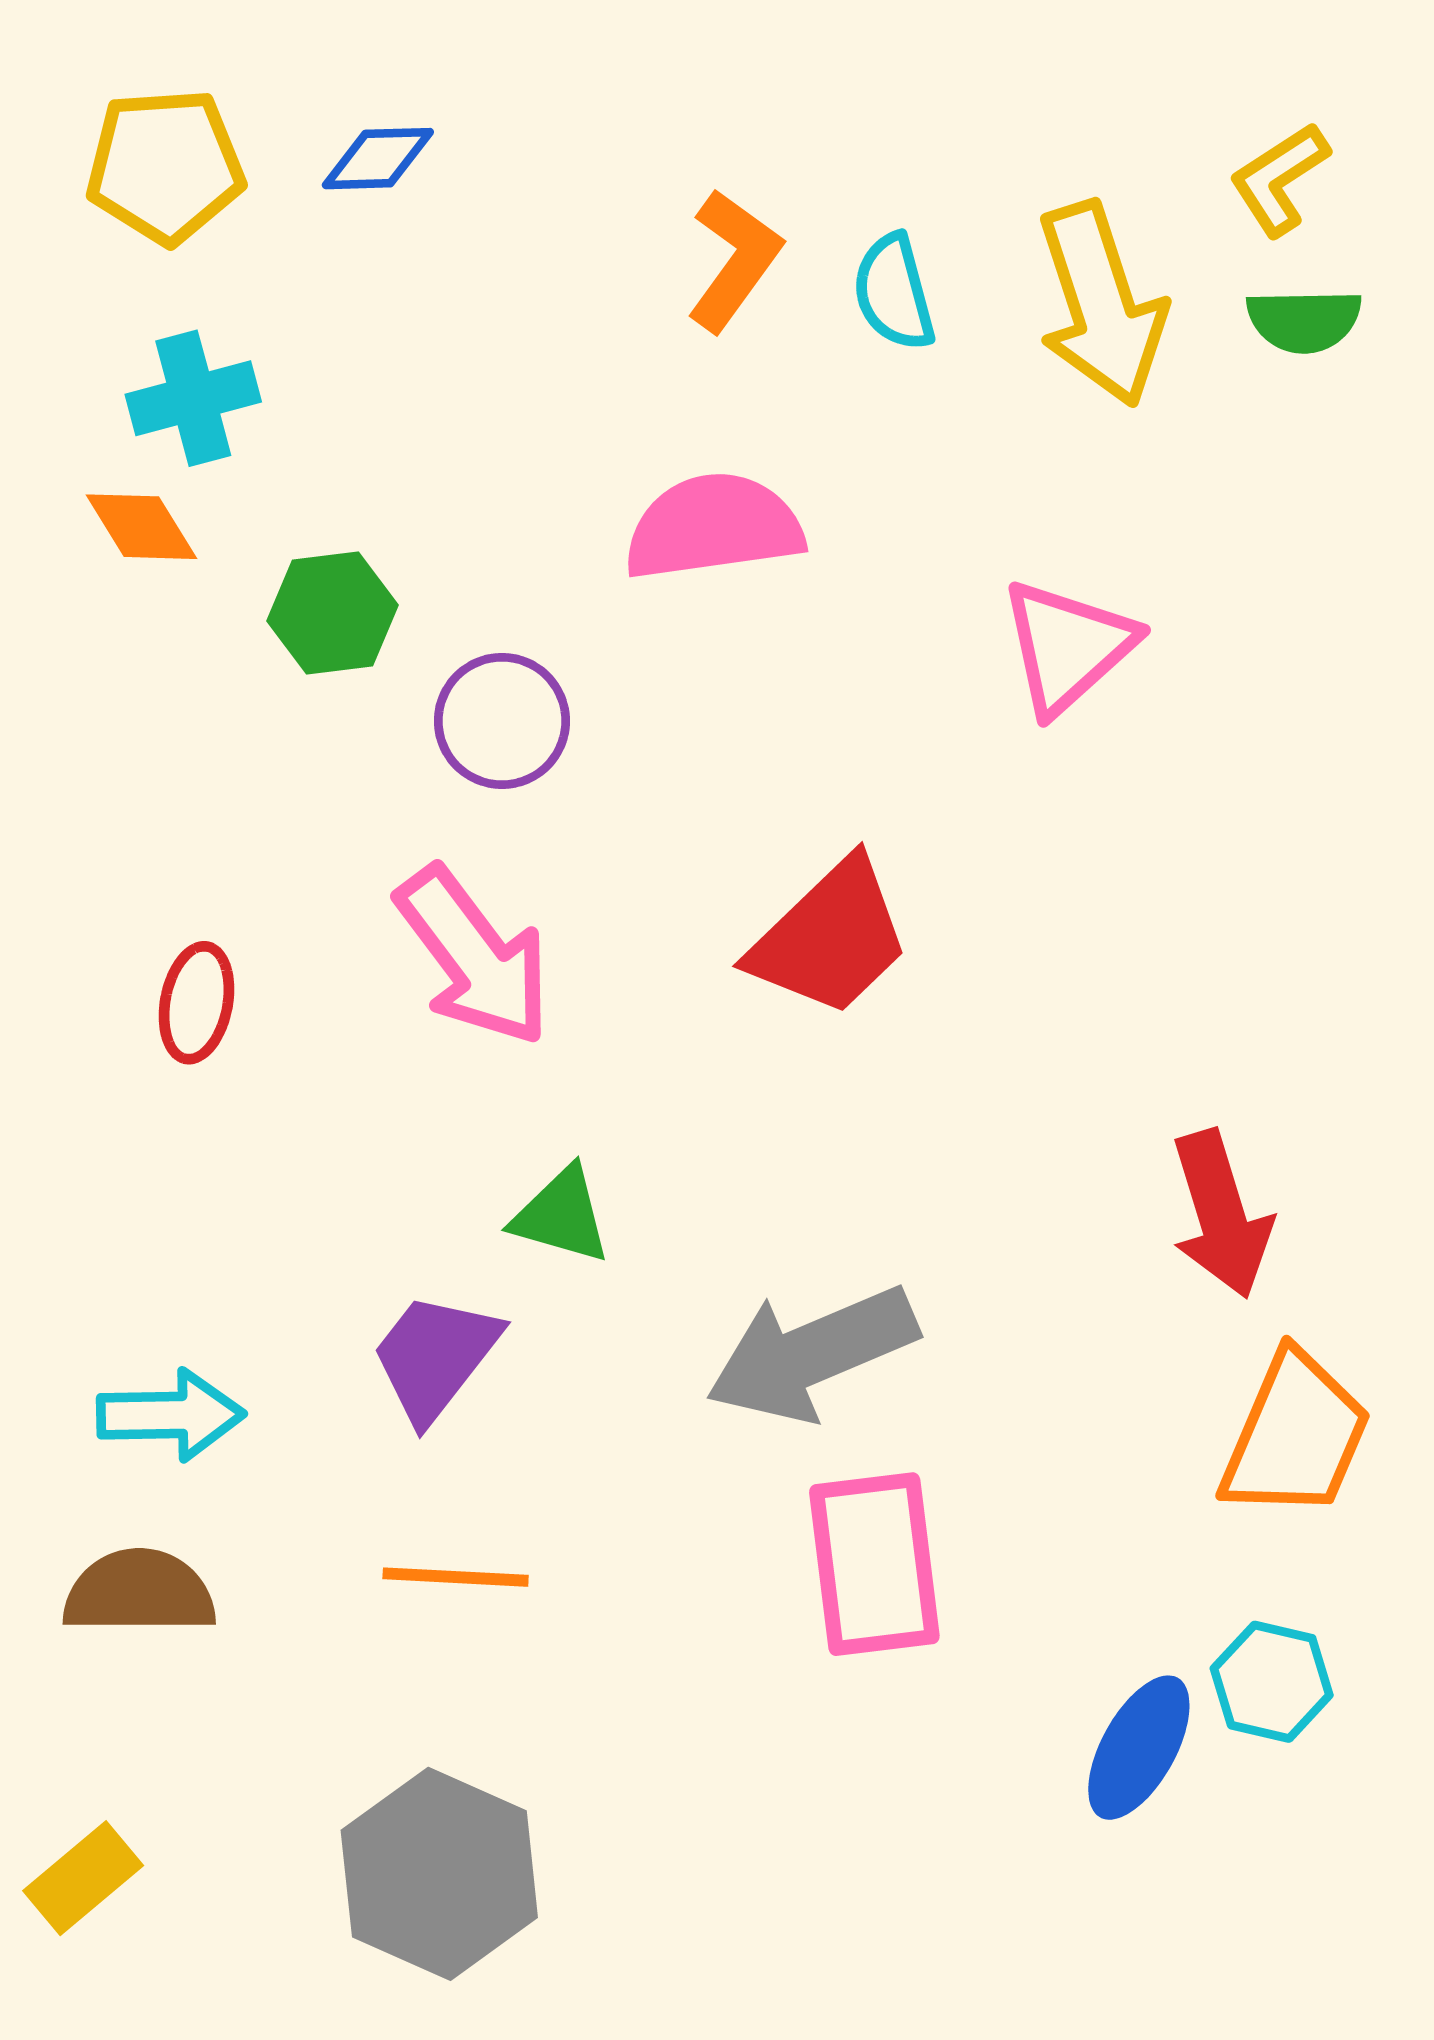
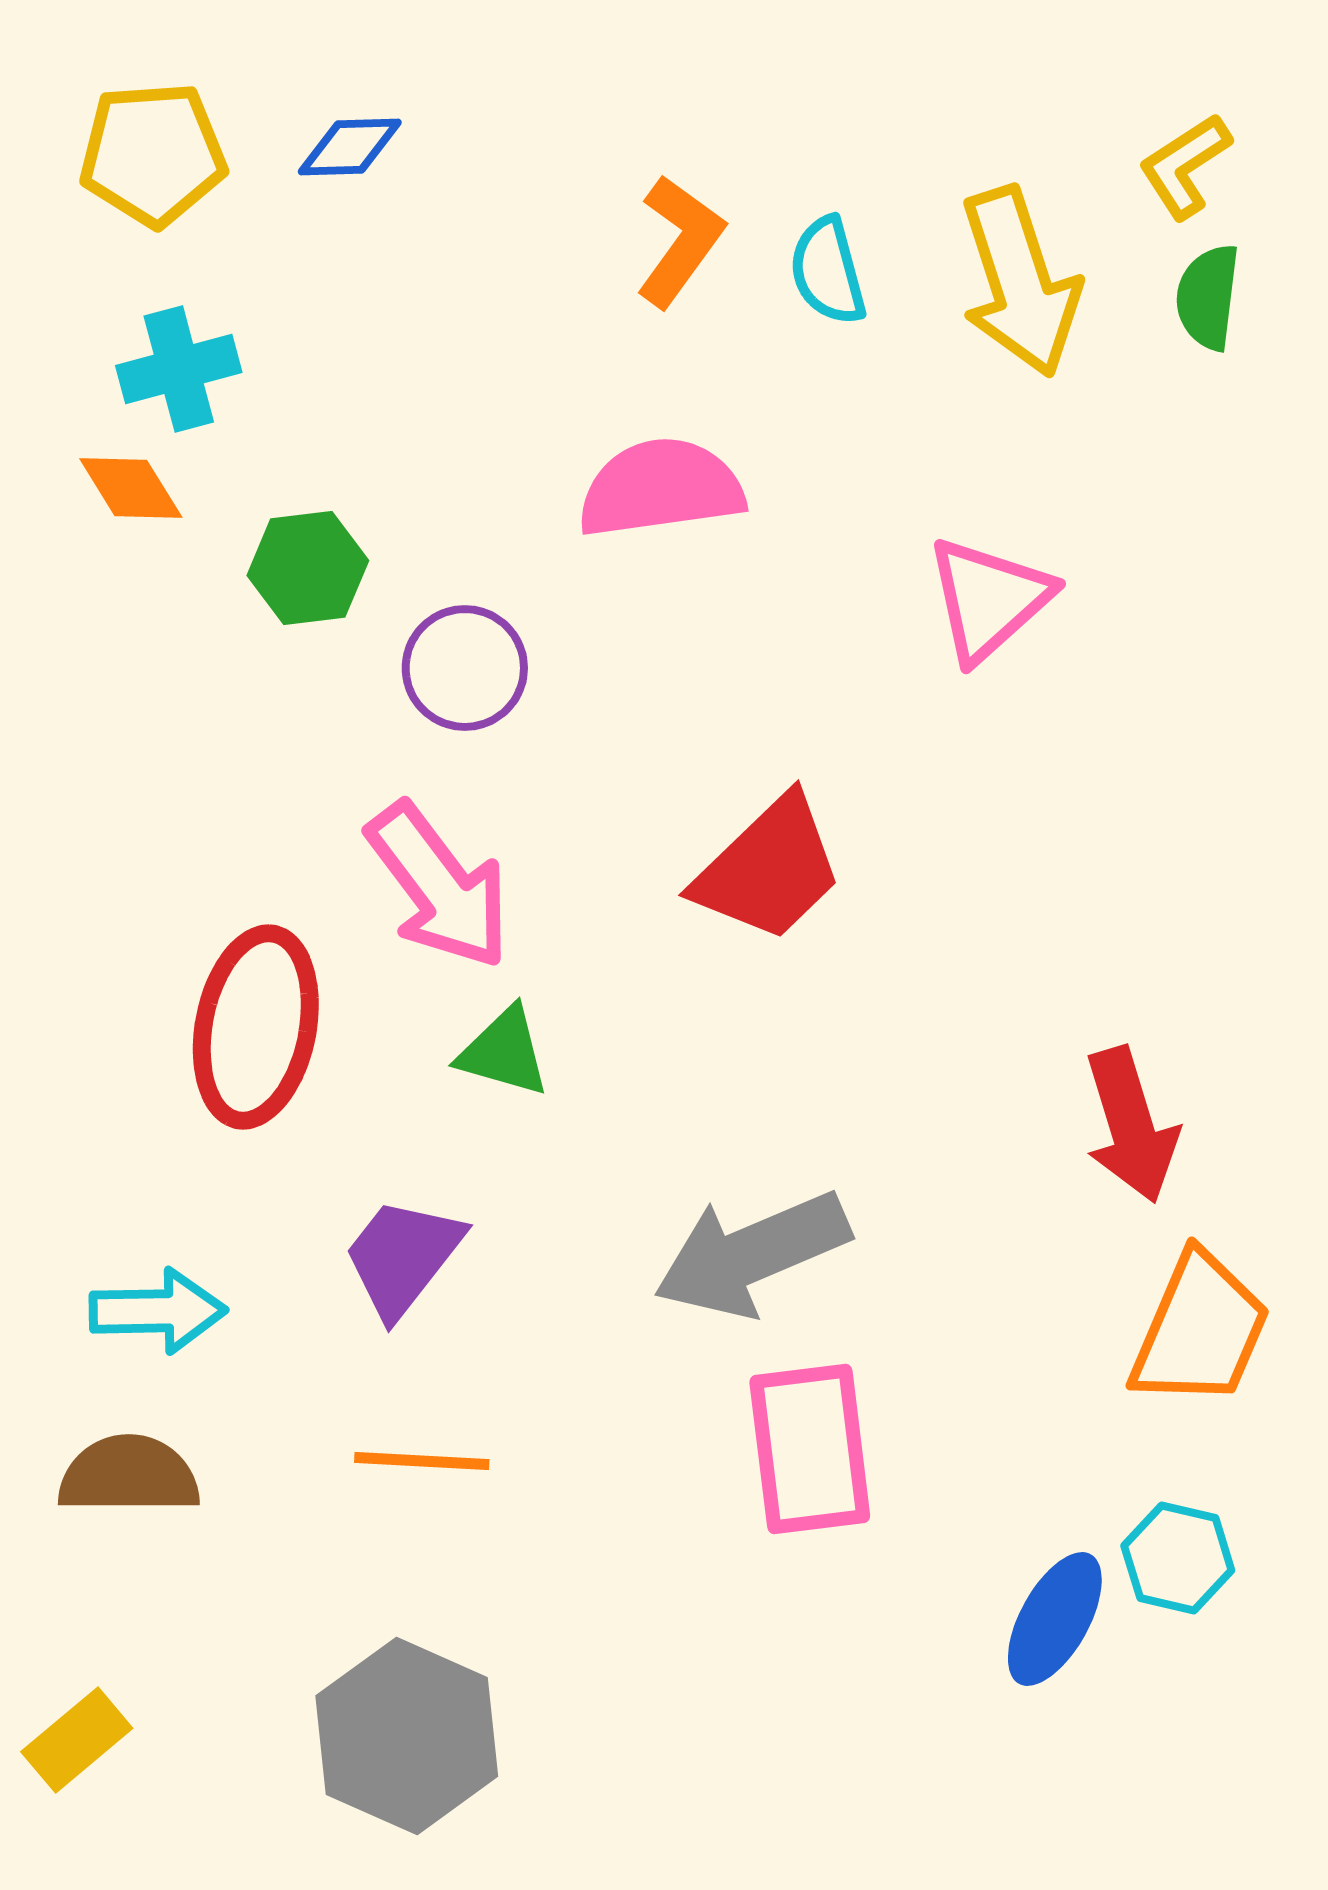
green semicircle: (1304, 320) -> (1208, 297), turned 98
red ellipse: (196, 1003) -> (256, 1027), moved, size x1.8
green triangle: (561, 1215) -> (504, 1052), moved

